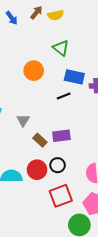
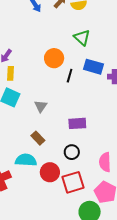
black line: (64, 96) -> (70, 76), moved, turned -56
brown rectangle: (40, 140) -> (38, 138), moved
red circle: (37, 170) -> (50, 172), moved

